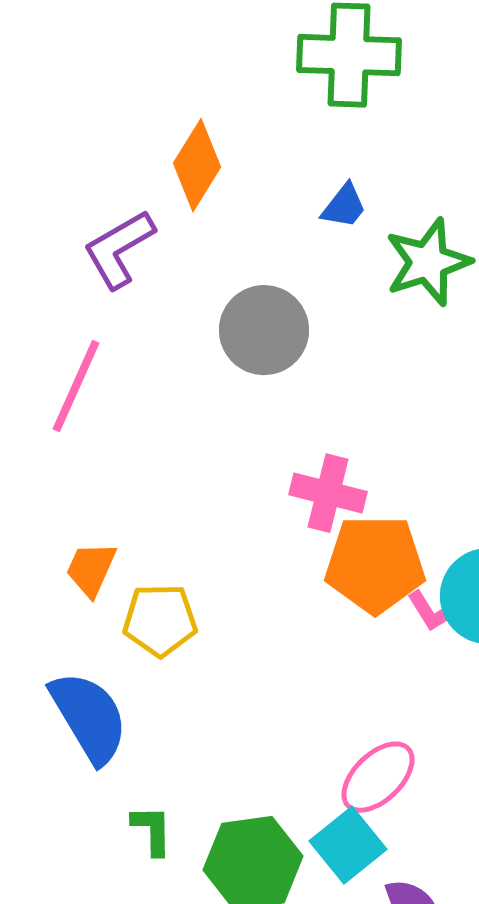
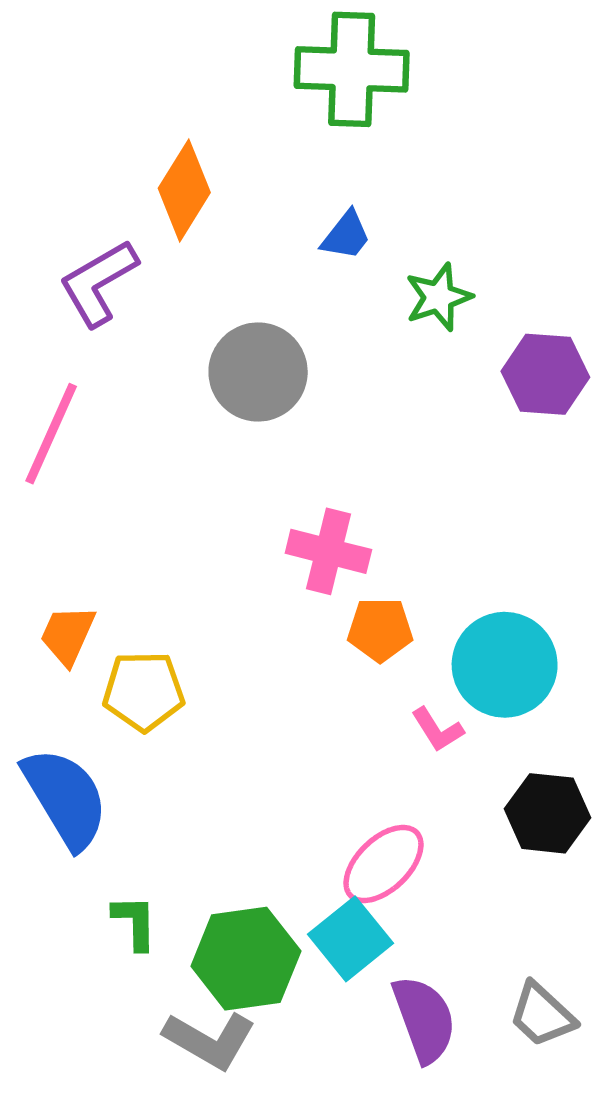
green star: (428, 262) -> (439, 297), size x0.7
orange pentagon: (375, 564) -> (380, 630), size x0.6
pink L-shape: (431, 611) -> (437, 730), moved

